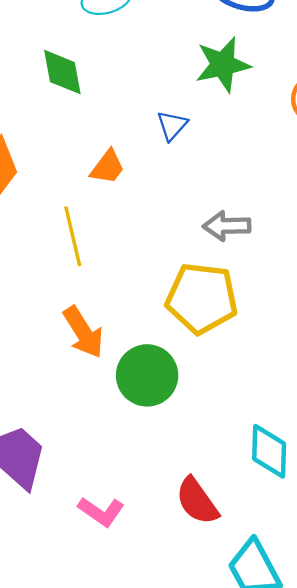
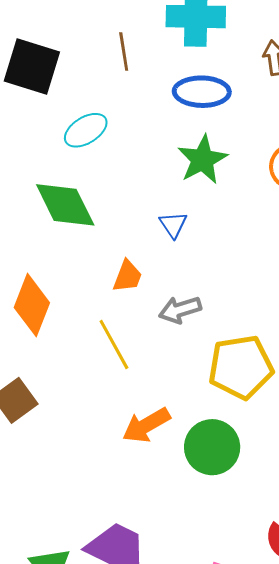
green diamond: (62, 72) -> (65, 205), size x1.4
gray arrow: (227, 226) -> (180, 310), moved
orange arrow: (83, 332) -> (146, 425), turned 108

